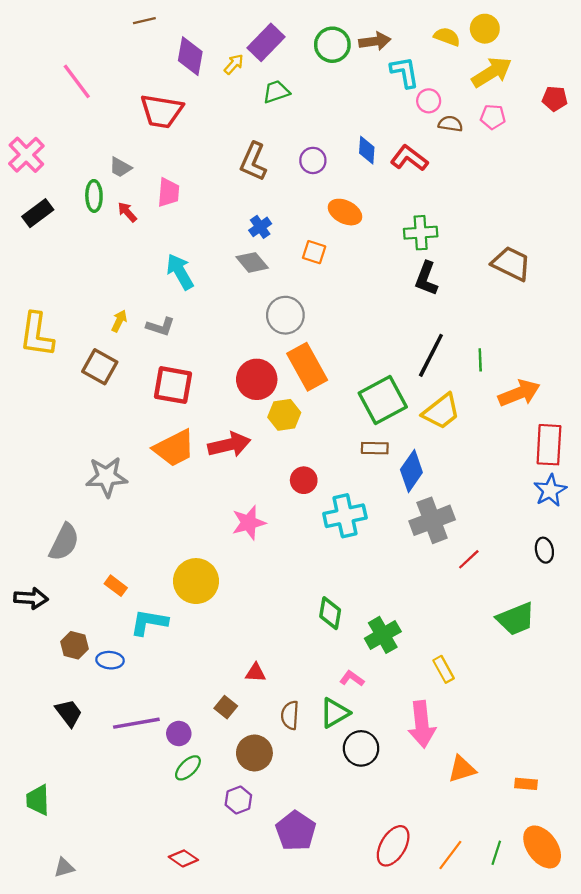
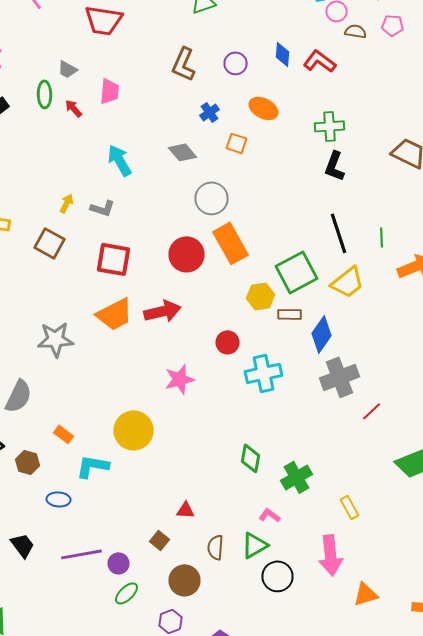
blue cross: (260, 227) -> (210, 112), moved
black line: (431, 355) -> (338, 233), turned -45
yellow hexagon: (284, 415) -> (260, 296), moved
brown hexagon: (74, 645) -> (28, 462), moved

